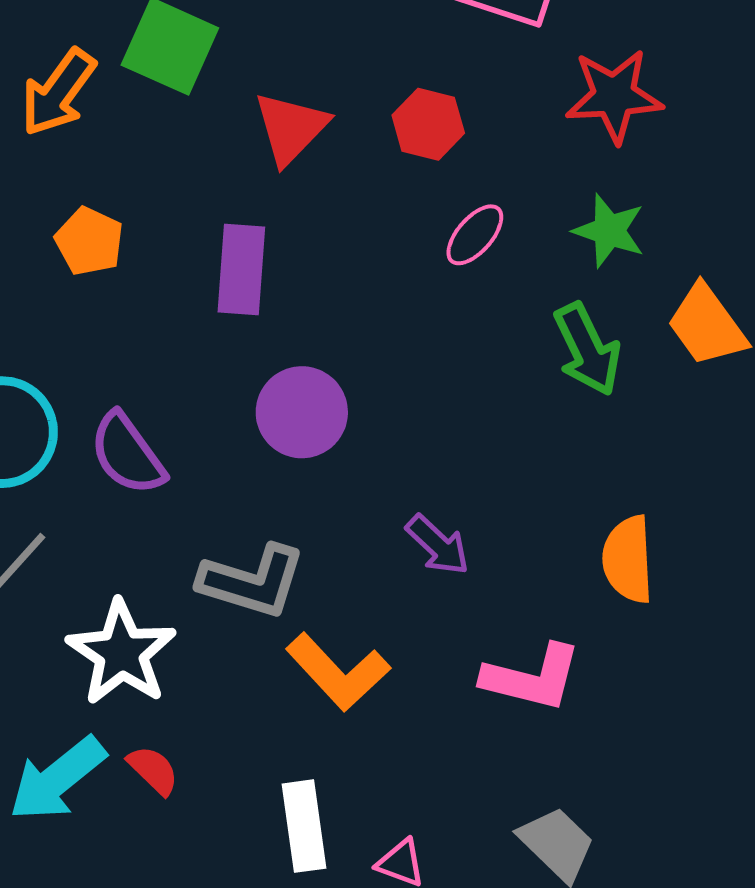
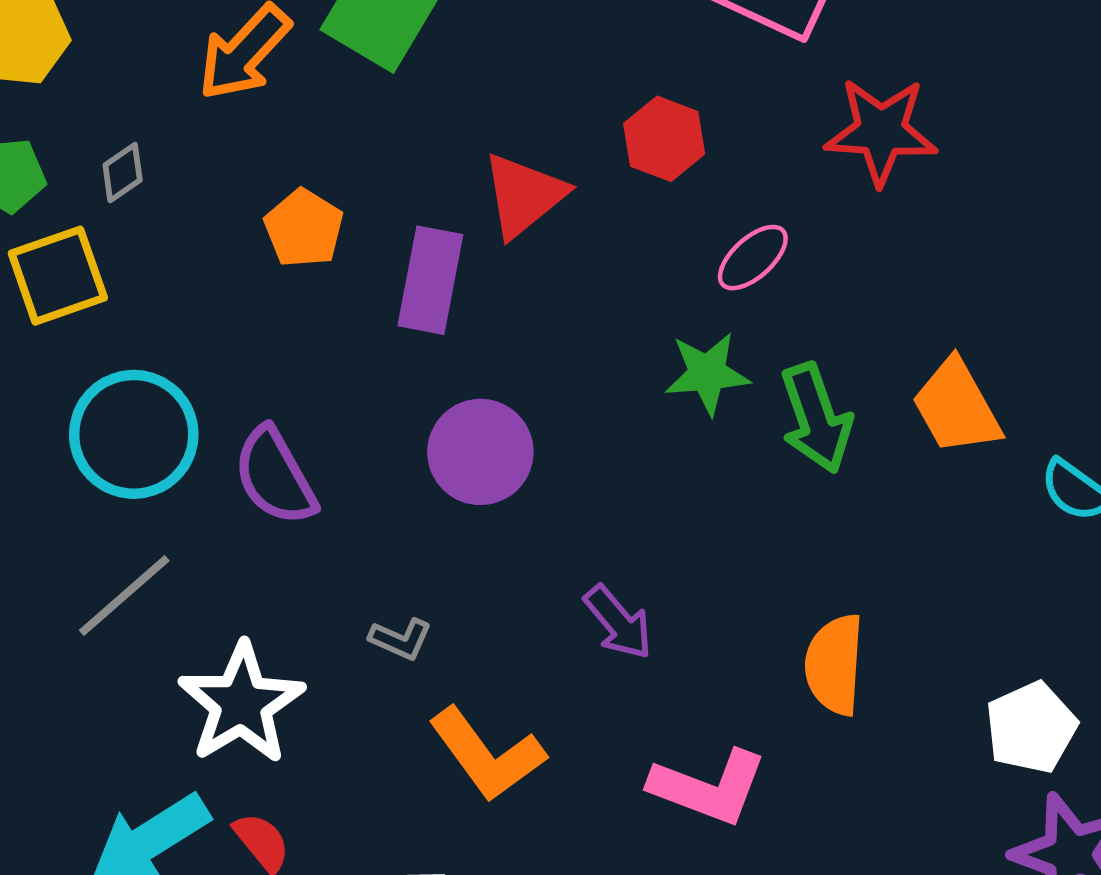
red triangle: (291, 128) -> (524, 195), moved
green star: (609, 231) -> (707, 373), moved, turned -30
pink ellipse: (475, 235) -> (753, 258), moved
orange pentagon: (89, 241) -> (304, 228), moved
gray L-shape: (252, 581) -> (401, 639), size x0.5

